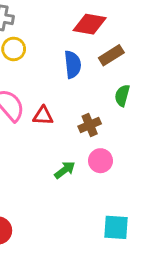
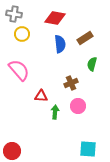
red diamond: (90, 24) -> (55, 18), moved
red triangle: (43, 116) -> (41, 96), moved
green arrow: (65, 170) -> (55, 112), turned -48

